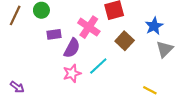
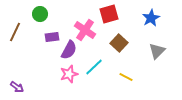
brown line: (15, 15) -> (15, 32), moved
blue star: (154, 26) -> (151, 18), moved
yellow line: (150, 90) -> (126, 77), moved

